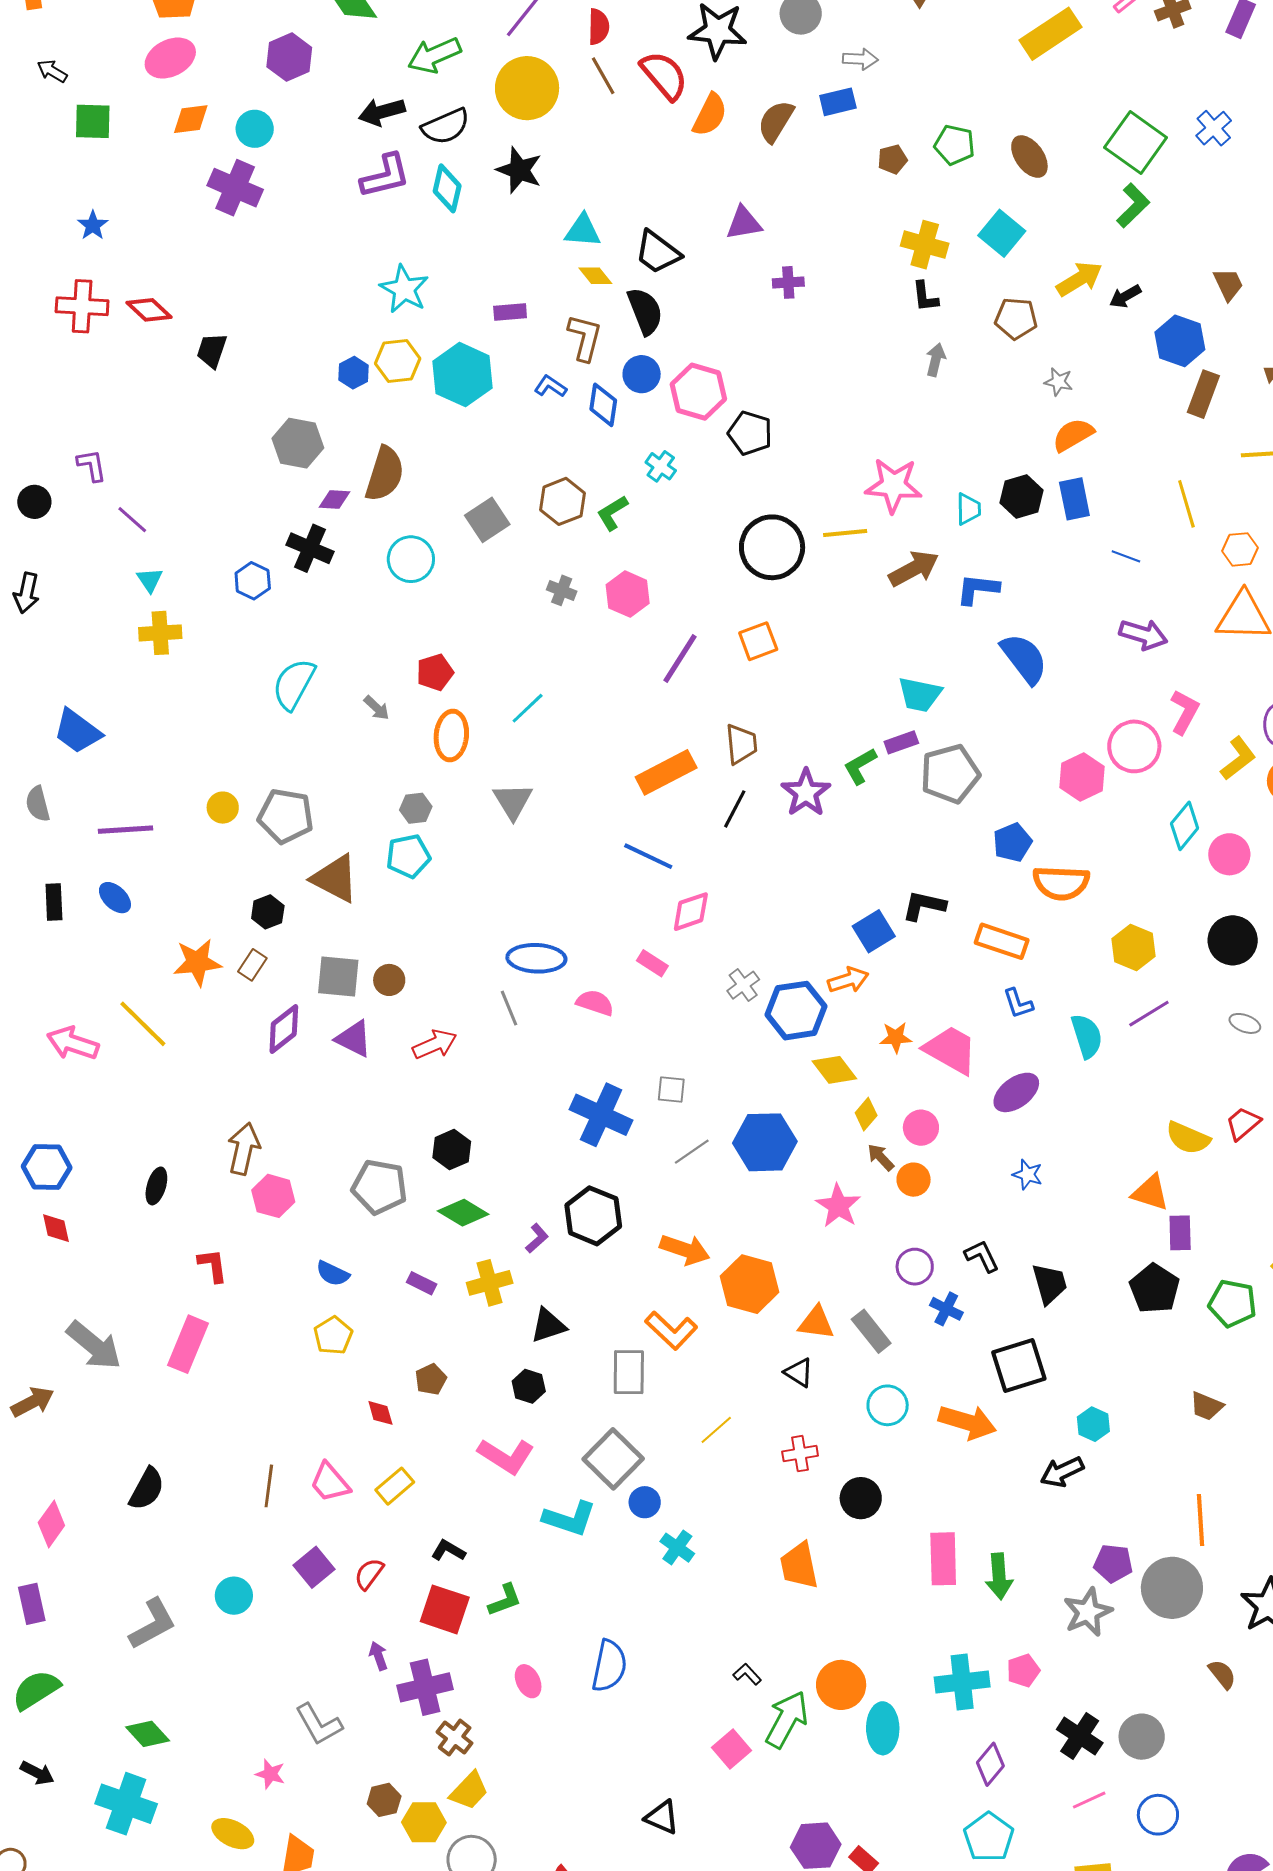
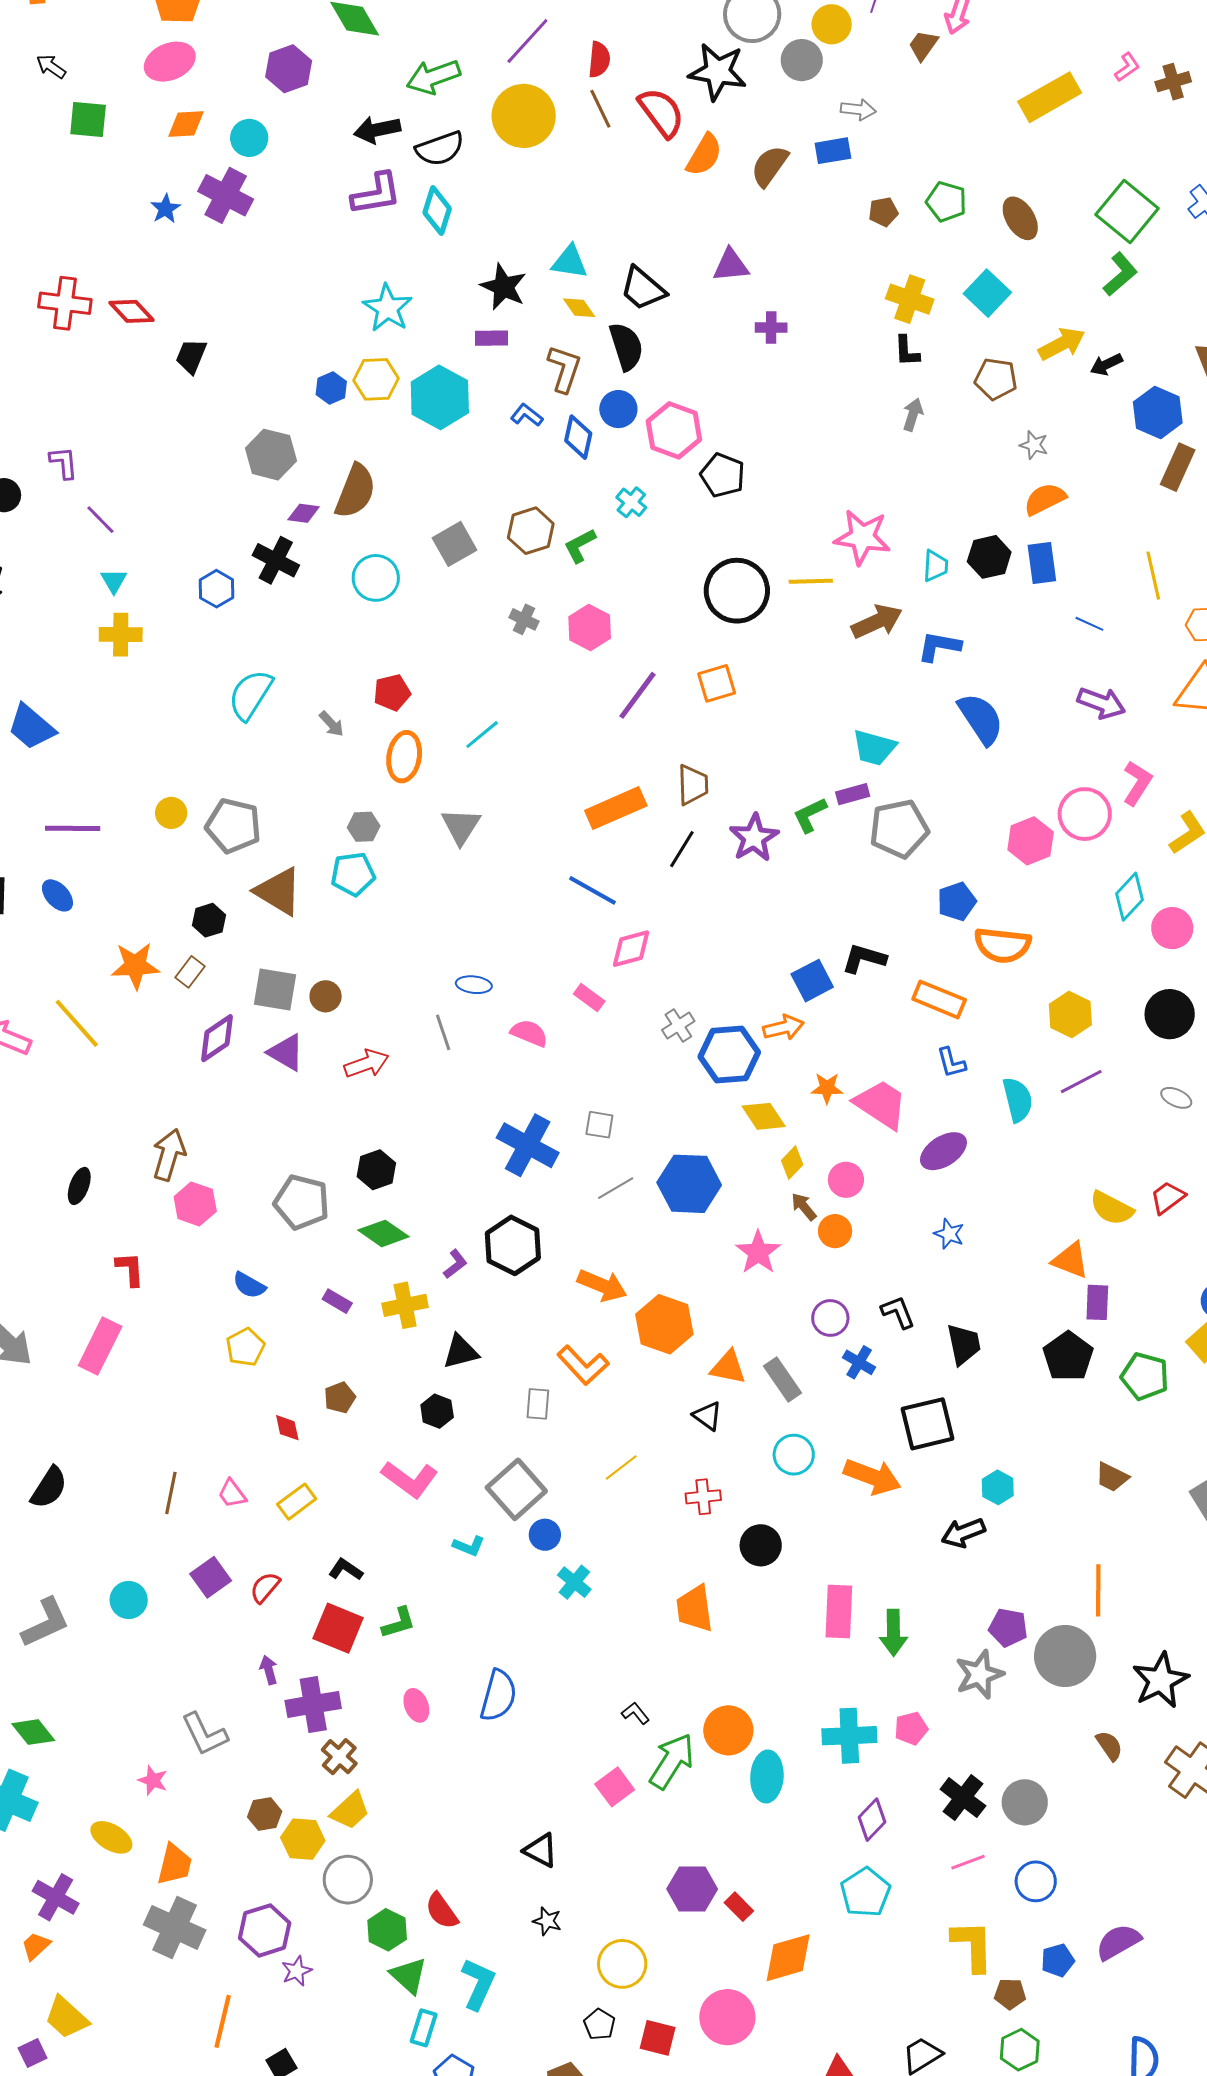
black star: (519, 170) -> (503, 287), moved
blue star: (93, 225) -> (165, 209), moved
blue ellipse: (536, 958) -> (474, 985), size x0.6
gray rectangle: (629, 1372) -> (538, 1404), size x0.7
pink trapezoid: (330, 1482) -> (232, 1494), size x0.7
cyan L-shape: (570, 1519) -> (469, 1546), size x0.6

